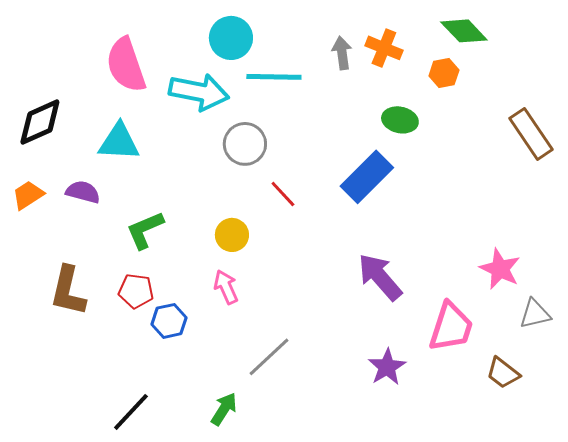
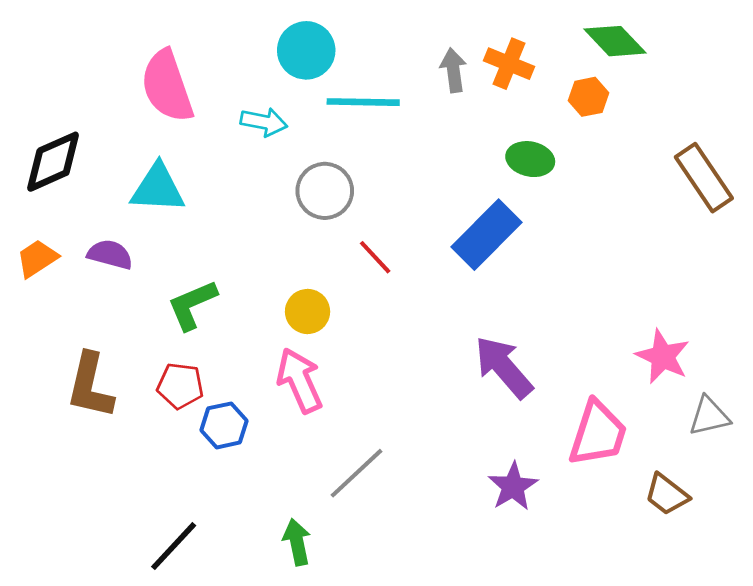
cyan arrow: (199, 92) -> (264, 122), size x0.6
pink arrow: (226, 287) -> (300, 380), size x1.4
green arrow: (224, 409) -> (297, 542), turned -44

